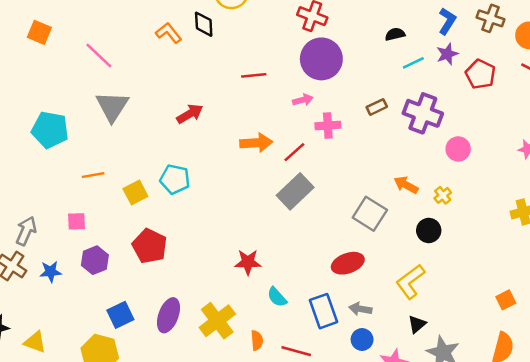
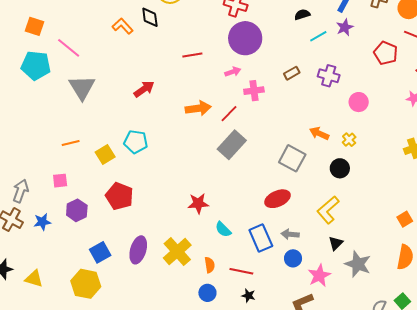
orange square: (39, 32) -> (34, 26), moved
red pentagon: (480, 74) -> (386, 53), moved
purple cross: (423, 113) -> (329, 76), size x0.7
cyan pentagon: (50, 130) -> (36, 65), moved

